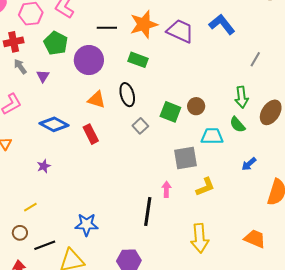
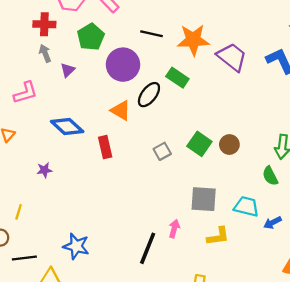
black ellipse: (127, 95) -> (149, 95), moved, turned 40
cyan trapezoid: (212, 136) -> (246, 206), moved
yellow line: (30, 207) -> (19, 212), turned -56

